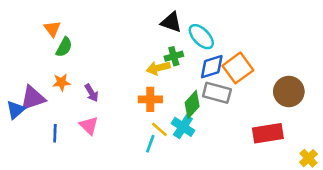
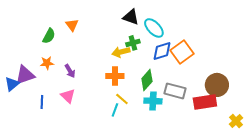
orange triangle: (52, 29) -> (72, 25), moved
brown circle: (289, 91) -> (217, 85), moved
gray rectangle: (217, 93) -> (175, 91), moved
cyan cross: (183, 127) -> (153, 101), moved, turned -30

